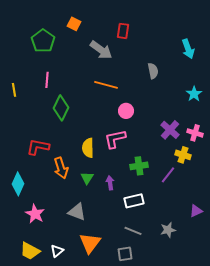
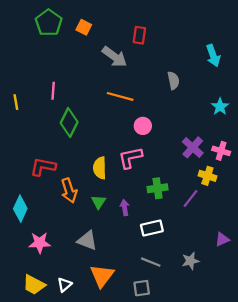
green pentagon: (43, 41) -> (49, 23), moved
pink star: (35, 214) -> (40, 243), turned -30

